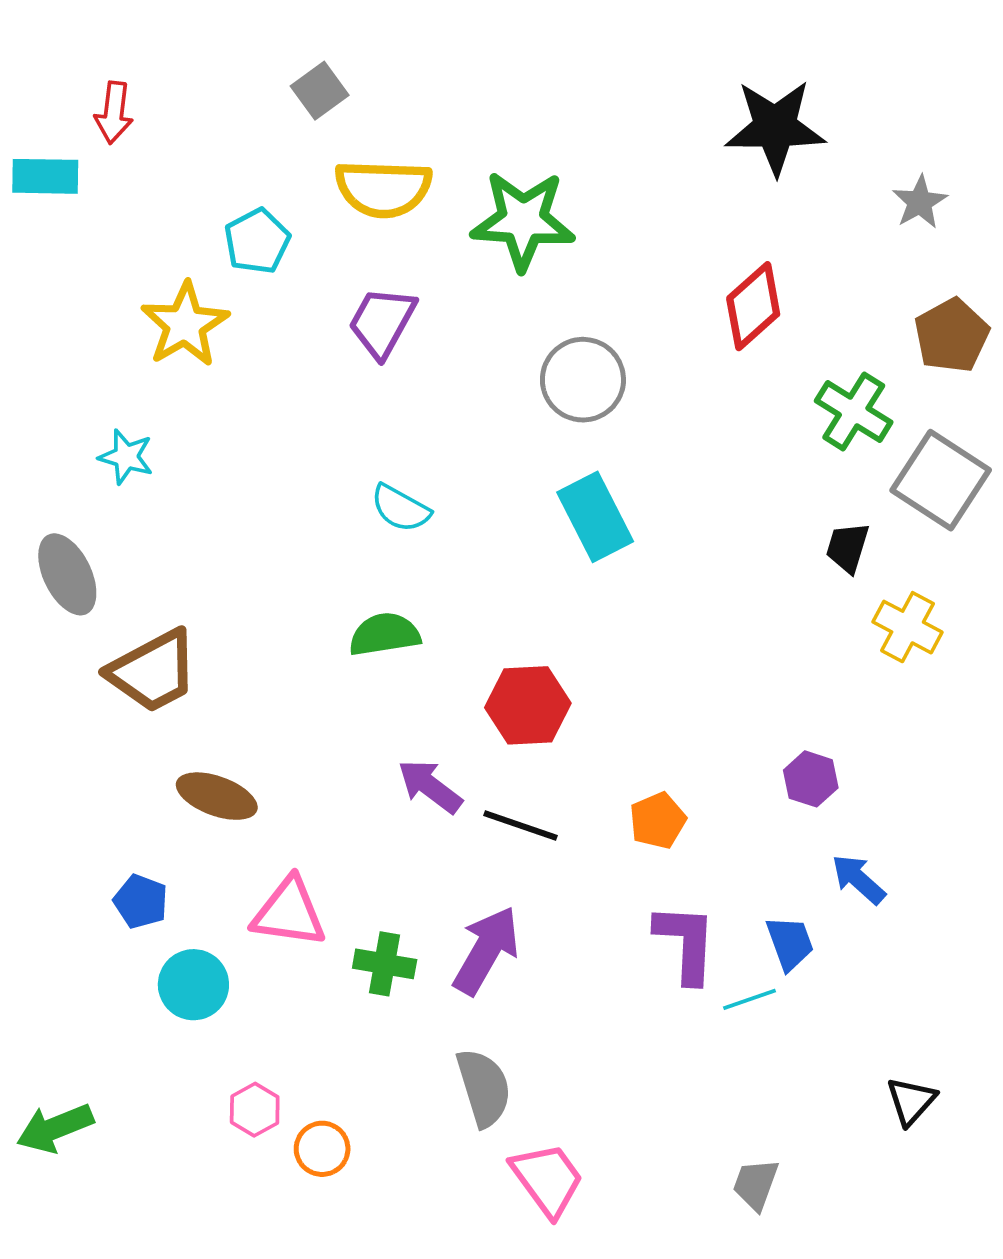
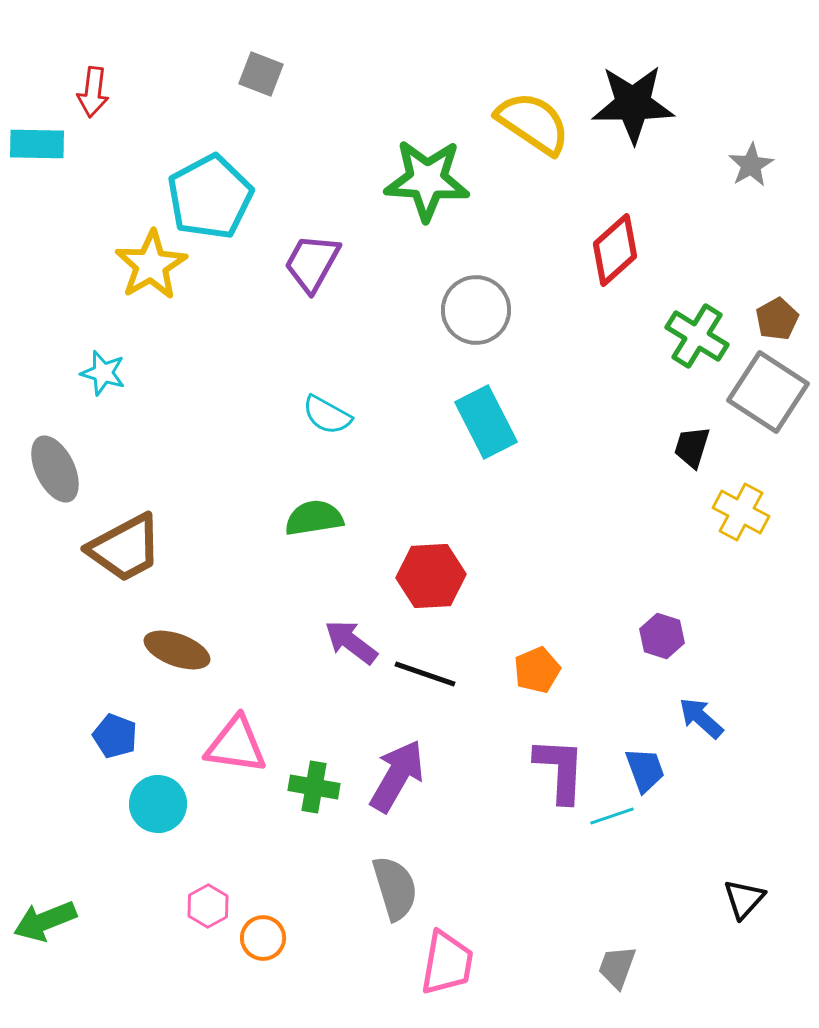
gray square: (320, 91) -> (261, 74), turned -33
yellow semicircle: (383, 189) -> (533, 123), moved, turned -148
cyan pentagon: (257, 241) -> (210, 197), size x1.6
brown pentagon: (952, 336) -> (777, 319), moved, size x0.7
pink trapezoid: (547, 1179) -> (447, 963), turned 46

